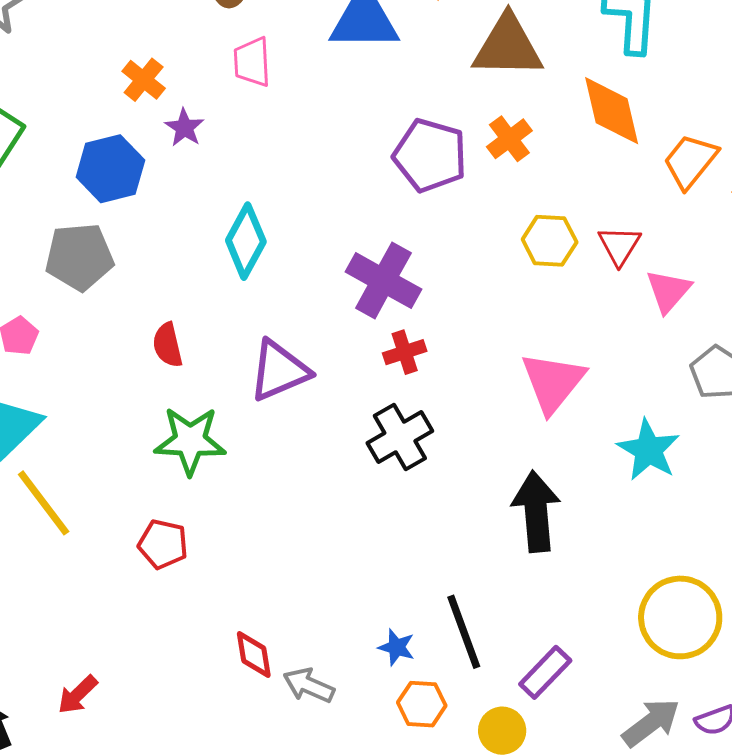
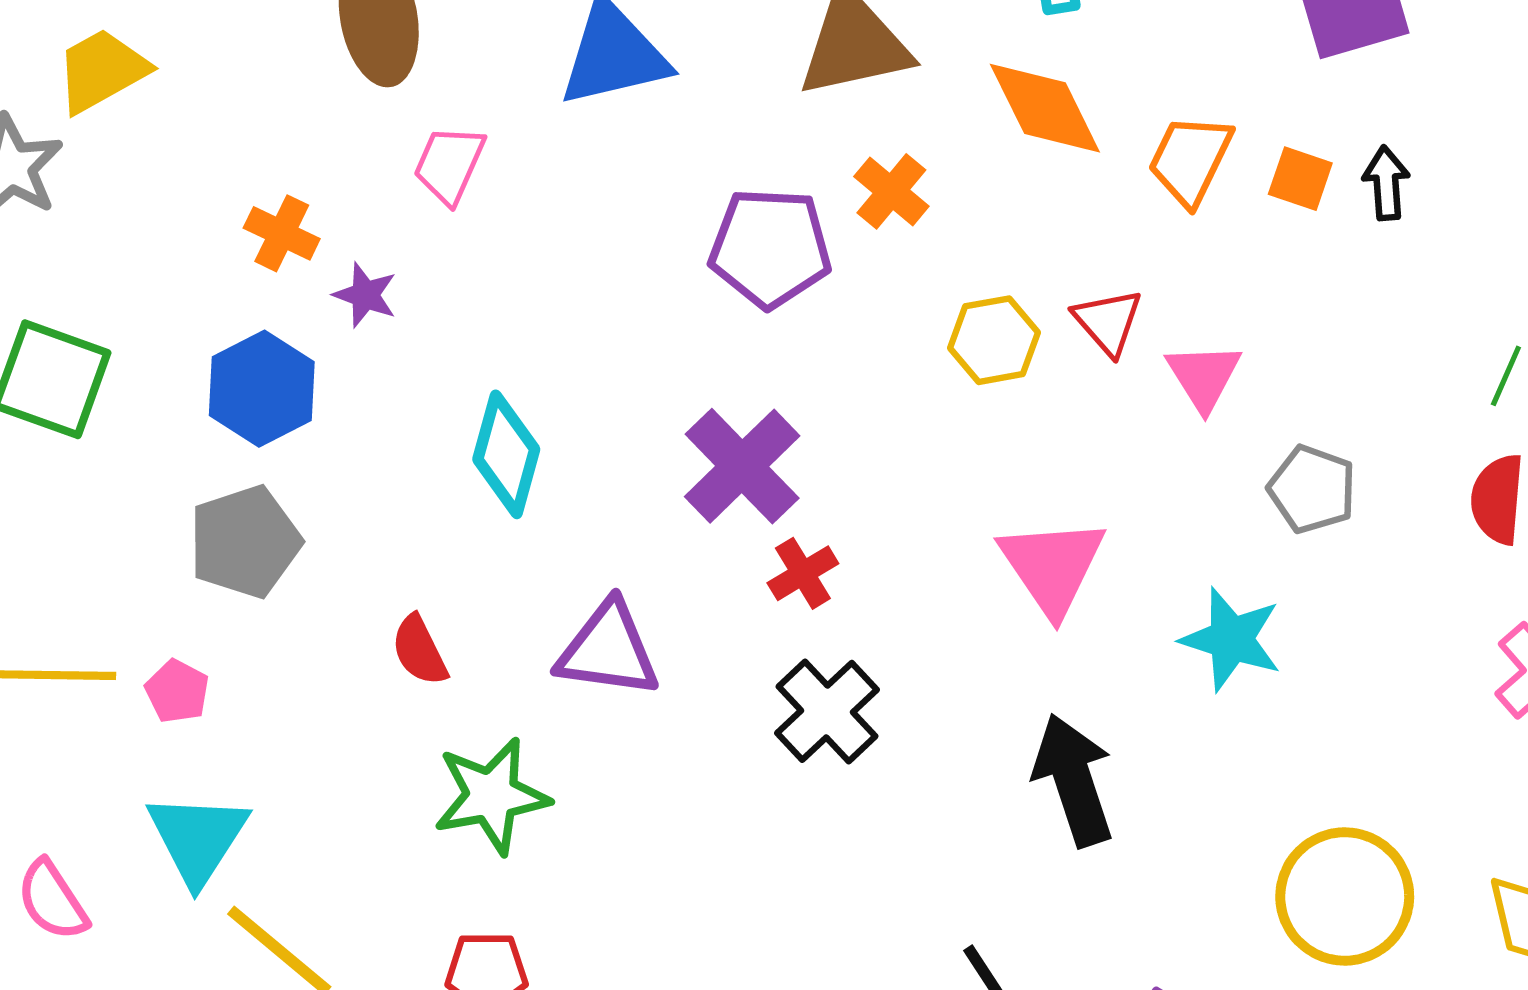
pink trapezoid: (252, 62) -> (449, 164), turned 40
purple cross: (383, 281) -> (742, 466), turned 30
purple triangle: (279, 371) -> (608, 650), turned 44

